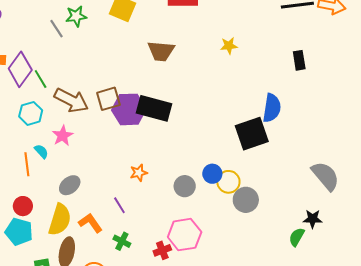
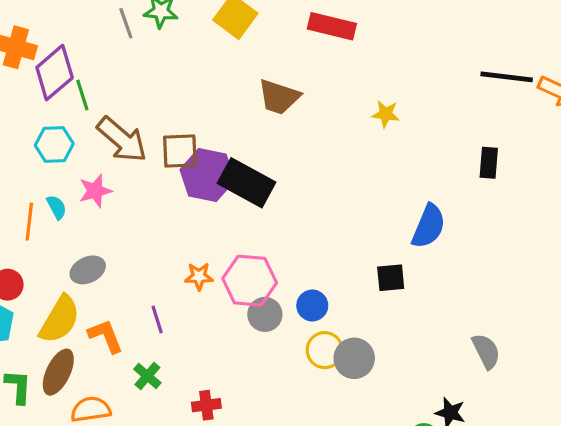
black square: (252, 134) -> (391, 278), moved, size x0.6
gray semicircle: (325, 176) -> (486, 351), size x0.7
yellow circle: (228, 182) -> (325, 350), moved
pink hexagon: (185, 235) -> (250, 281), moved

